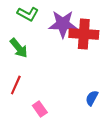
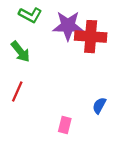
pink rectangle: (40, 109) -> (65, 125), moved, turned 49

